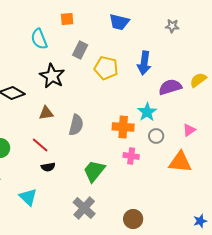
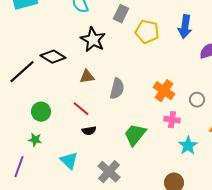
cyan star: (147, 112) -> (188, 146), moved
orange cross: (123, 127) -> (164, 91), turned 30
gray cross: (84, 208) -> (109, 172), moved

